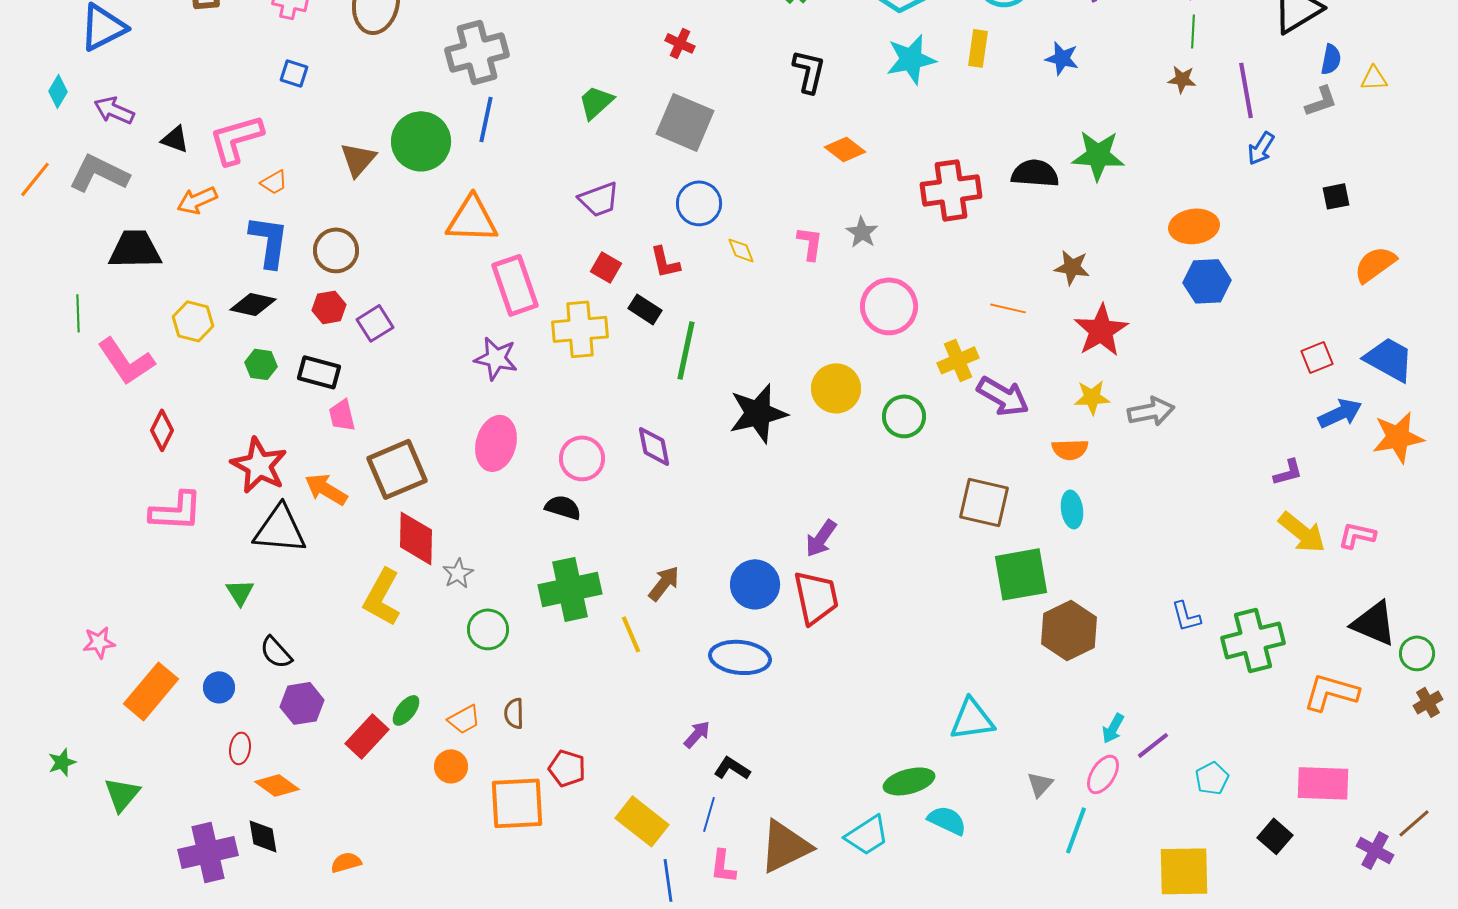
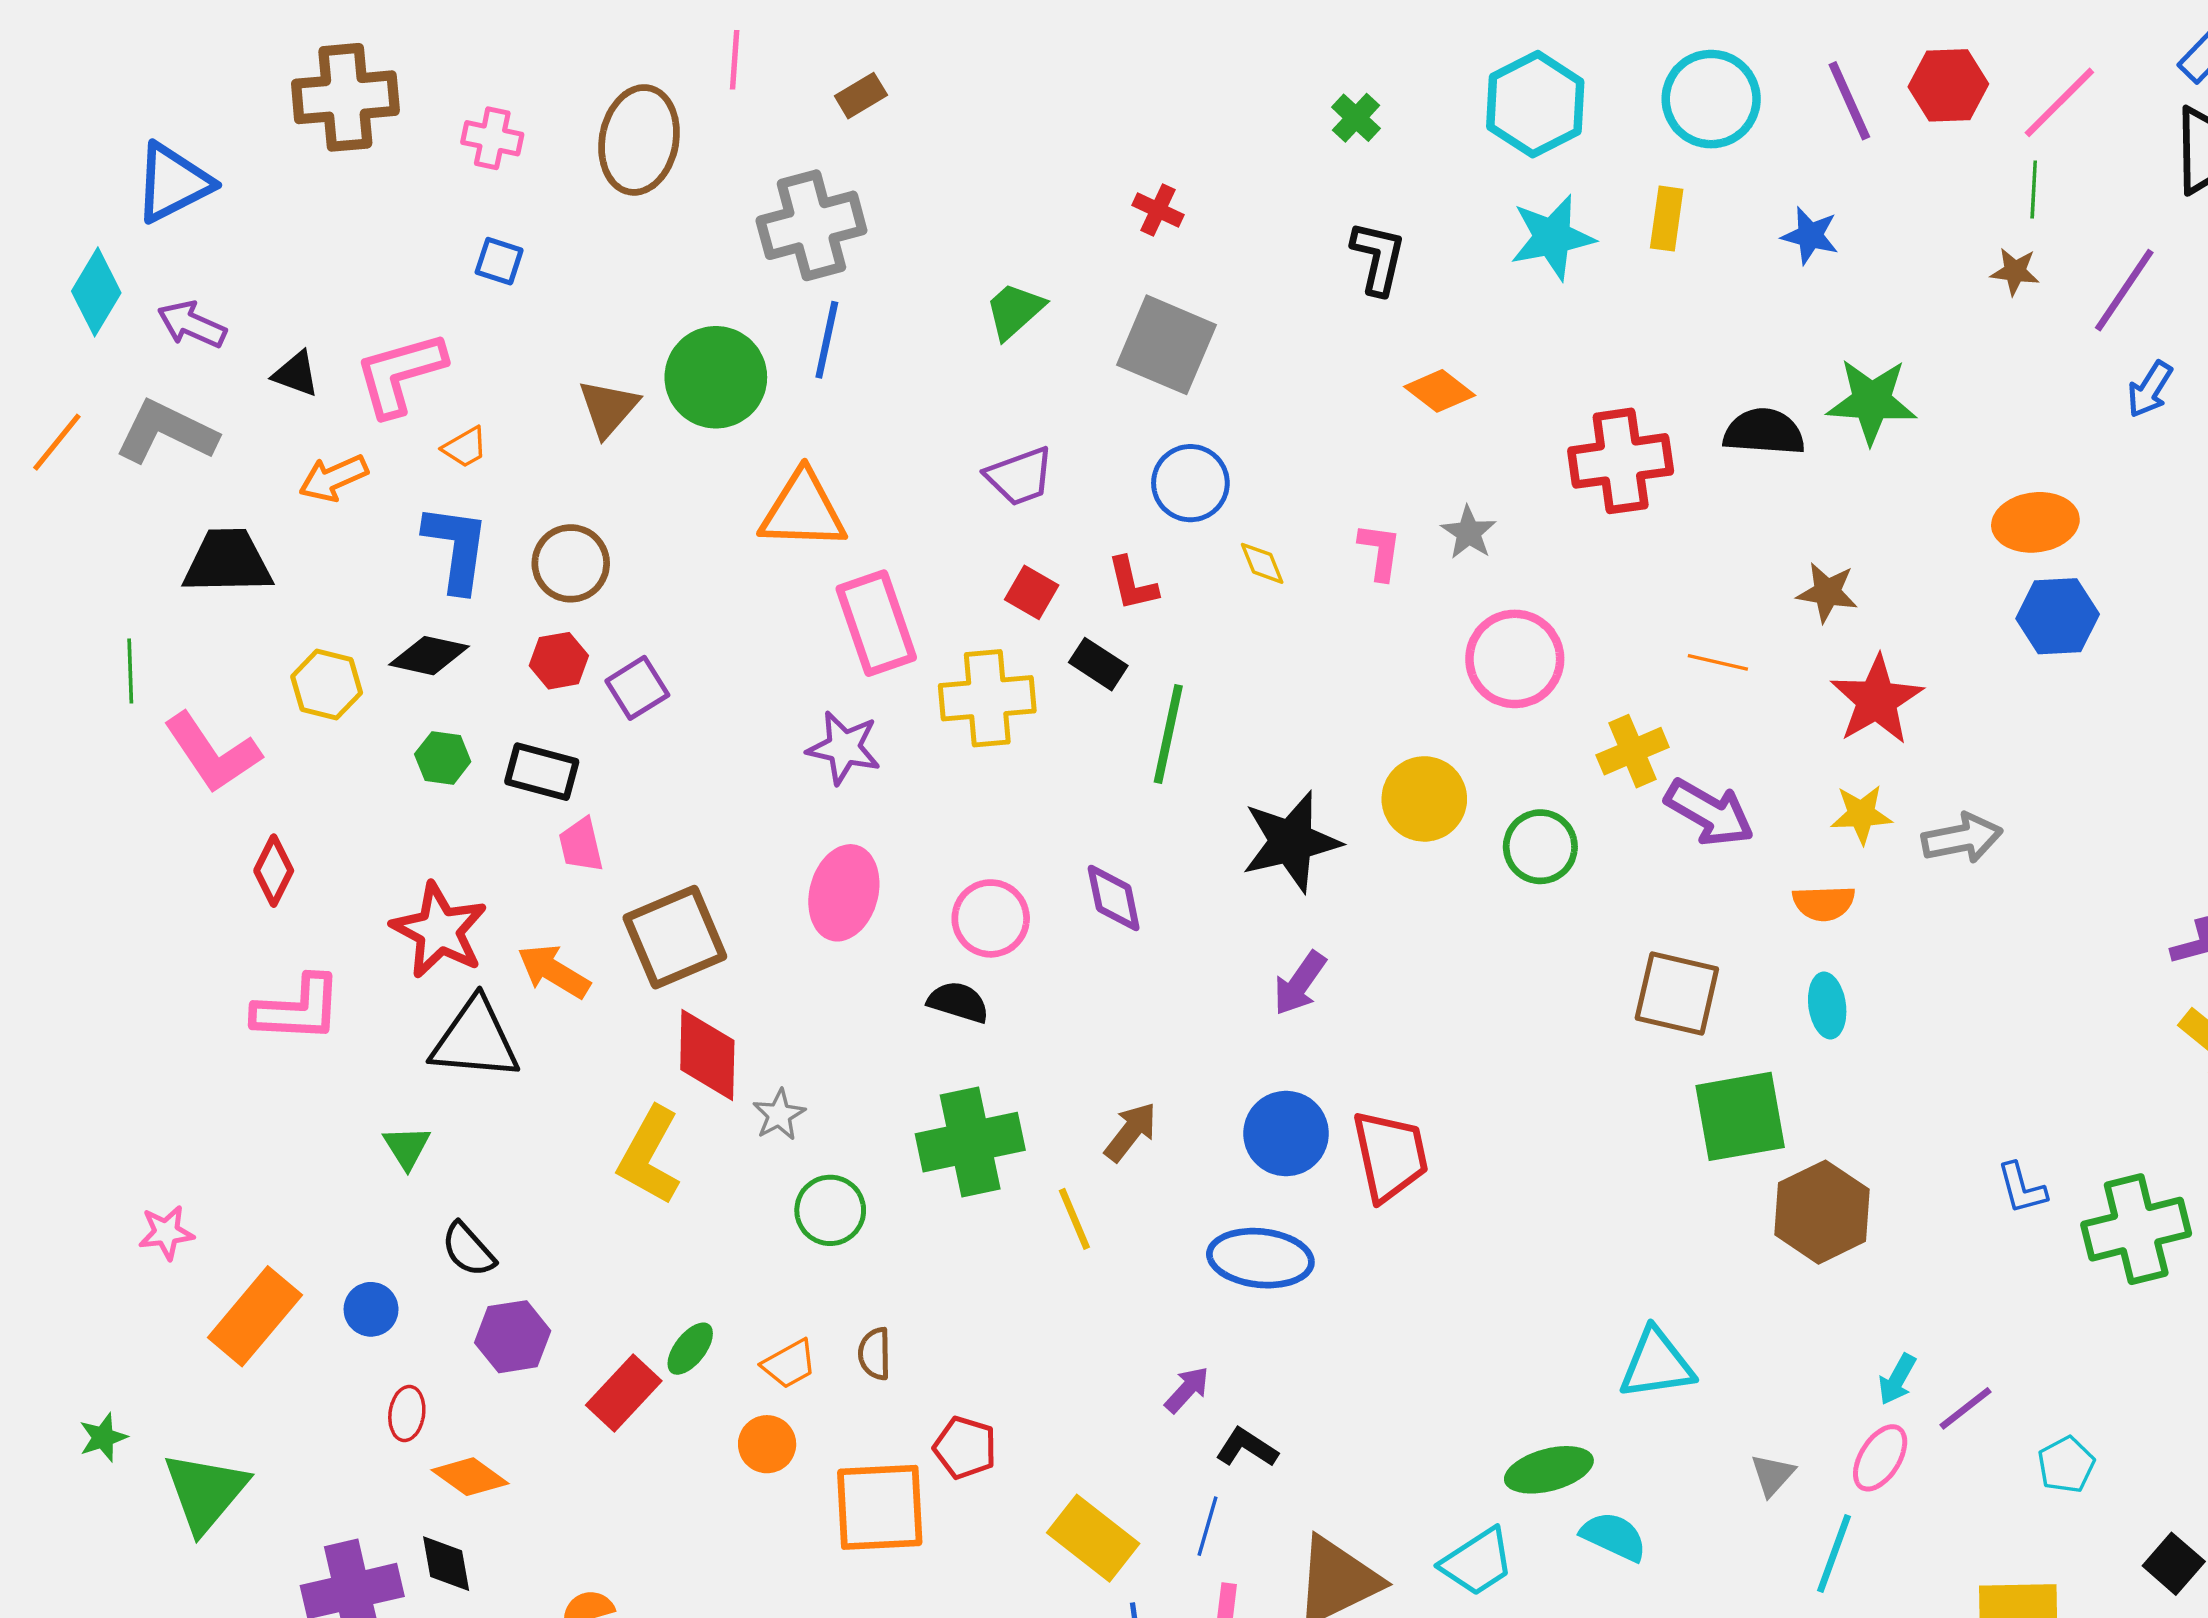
purple line: (1246, 90) -> (2124, 290), turned 44
cyan diamond: (58, 91) -> (96, 292), size x1.5
purple arrow: (821, 538) -> (1300, 983), moved
green triangle: (122, 794) -> (205, 1492), size x1.4

